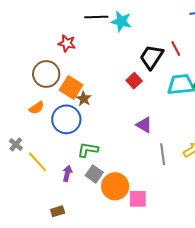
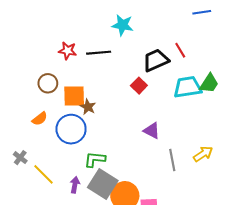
black line: (96, 17) -> (99, 53), moved
black trapezoid: (152, 57) -> (156, 60), turned 36
brown circle: (46, 74) -> (48, 83), size x0.7
orange square: (71, 87) -> (74, 96), turned -30
gray square: (94, 174) -> (103, 184), size x1.6

